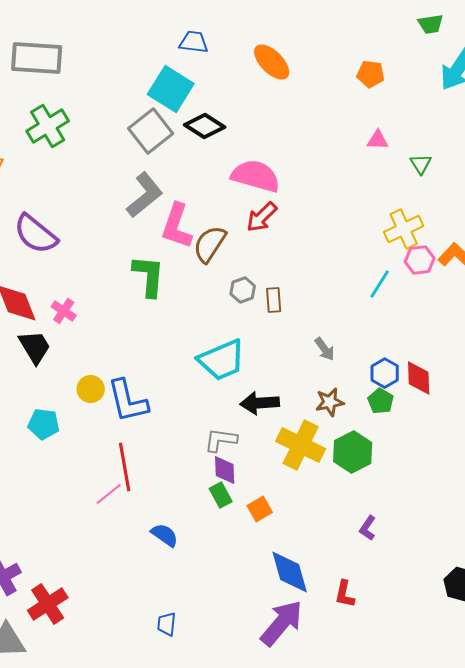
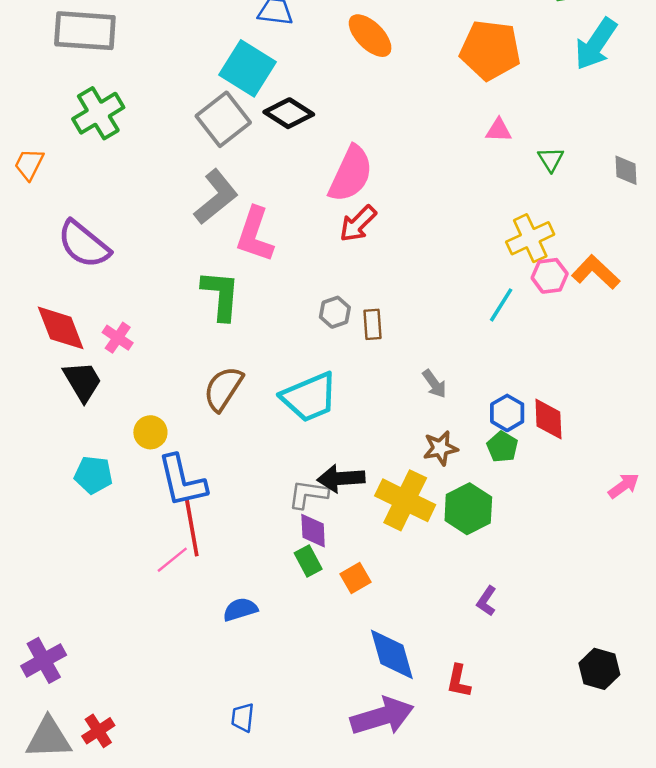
orange pentagon: (371, 74) -> (490, 50), size x1.8
pink semicircle: (256, 176) -> (351, 174), turned 99
brown semicircle: (210, 244) -> (223, 389), moved
blue L-shape: (128, 401) -> (182, 481), moved
black arrow: (260, 403) -> (341, 478), moved
blue semicircle: (165, 535) -> (240, 609), turned -52
red cross: (48, 604) -> (98, 731), moved, size x0.7
purple arrow: (282, 623) -> (382, 716), turned 33

